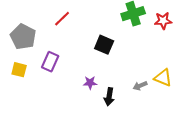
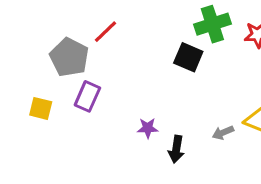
gray pentagon: (23, 37) -> (69, 57), moved
black square: (104, 45) -> (188, 57), moved

